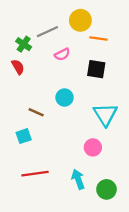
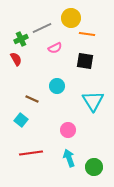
green cross: (24, 44) -> (21, 39), turned 32
cyan square: (24, 136) -> (21, 120), turned -32
pink circle: (93, 147) -> (68, 130), moved

